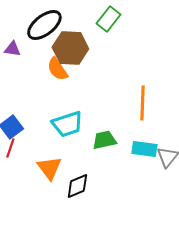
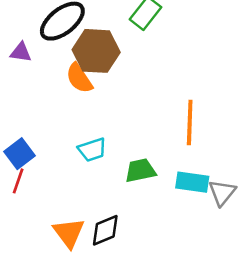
cyan trapezoid: (67, 124) -> (92, 150), size x0.7
orange triangle: (49, 168) -> (69, 233), moved

